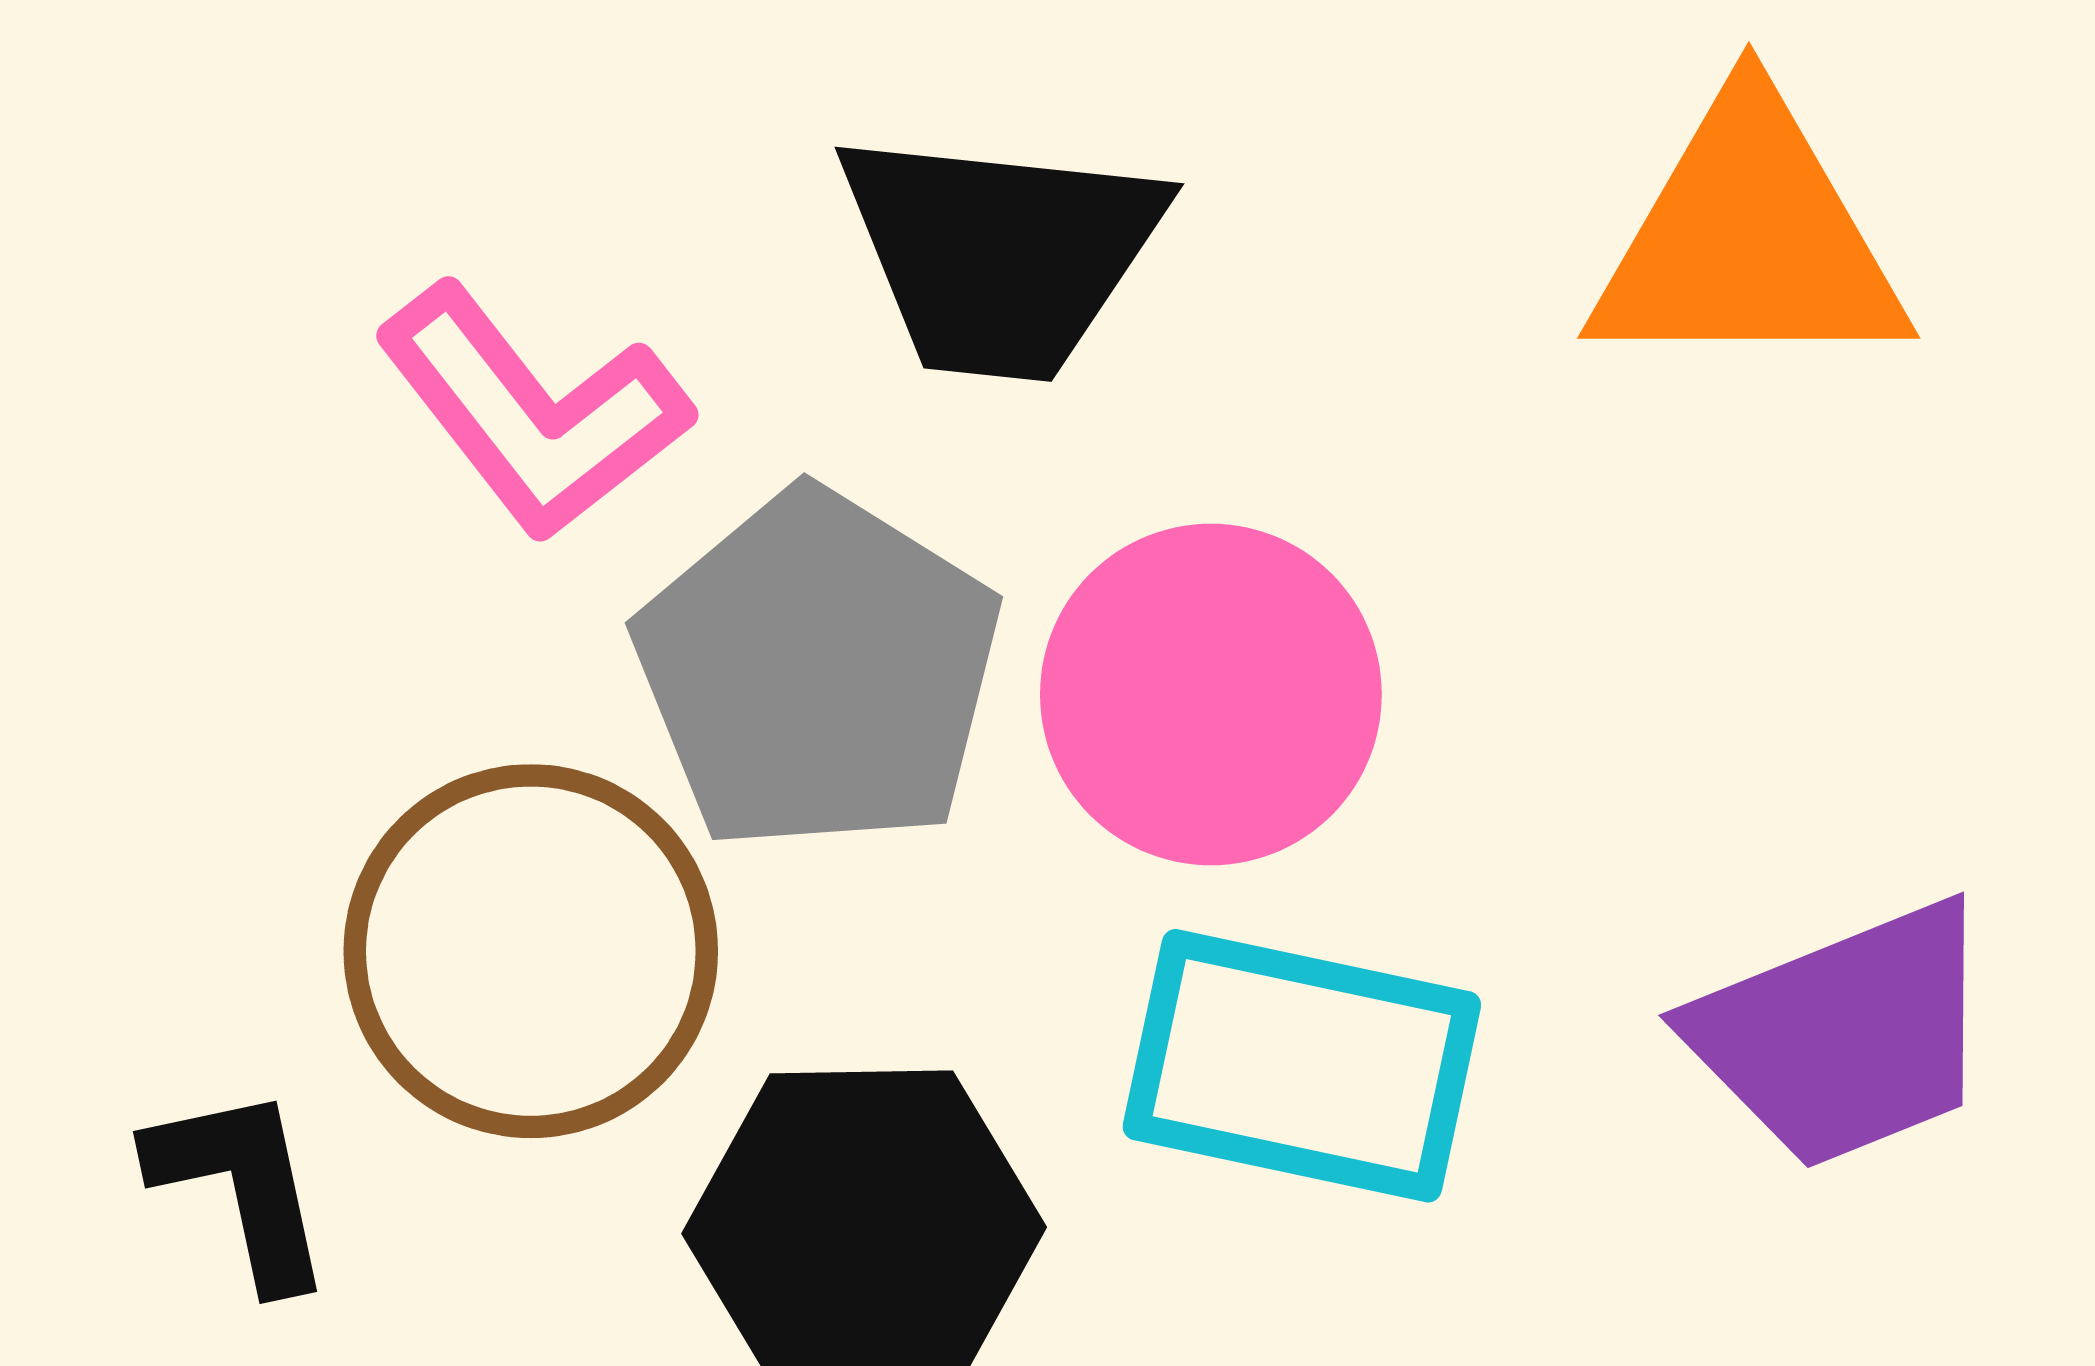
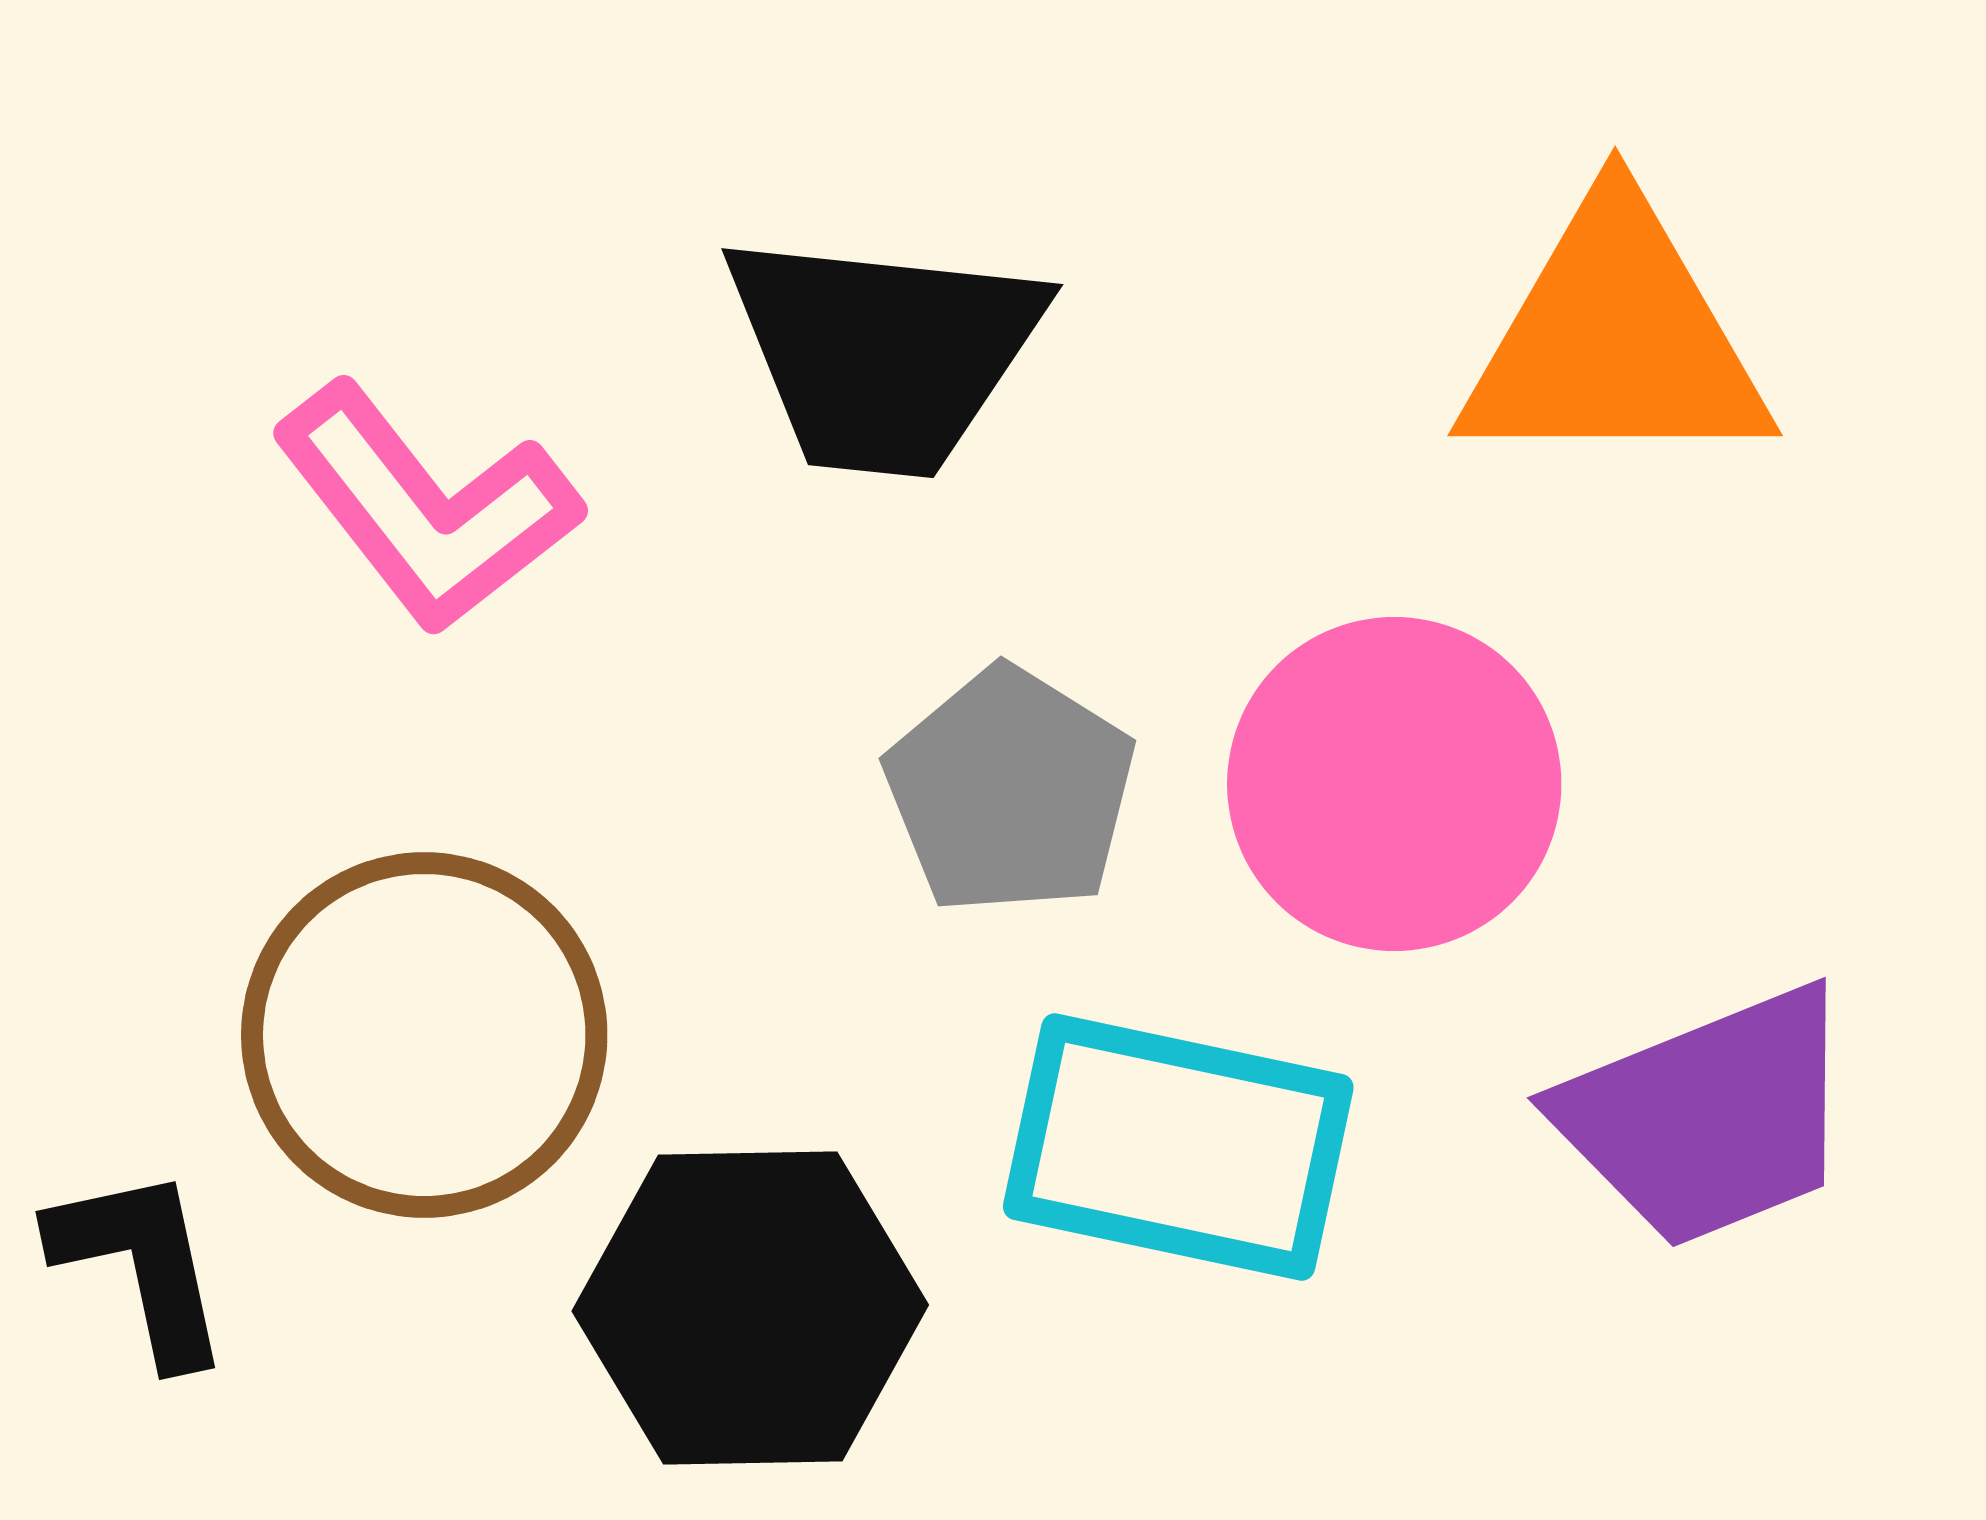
gray pentagon: (818, 671) -> (1010, 791), moved, size x0.7
pink circle: (1211, 694) -> (1394, 784), moved

